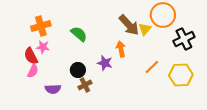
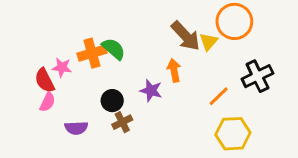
orange cross: (41, 26) -> (92, 53), moved
black cross: (184, 39) -> (257, 76), moved
yellow hexagon: (181, 75) -> (233, 134), moved

